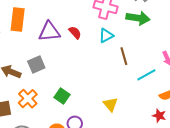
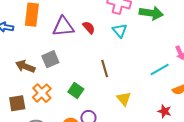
cyan triangle: (106, 36) -> (120, 30), turned -42
brown line: (124, 56) -> (105, 68), moved
red star: (159, 116) -> (164, 111), moved

